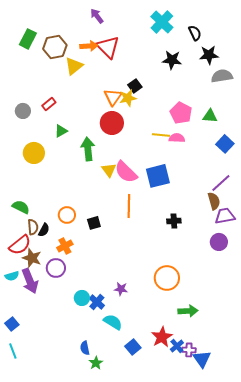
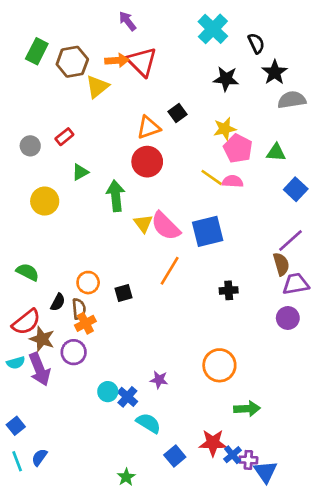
black star: (209, 55) -> (275, 72), turned -30
orange triangle: (113, 97) -> (148, 127), turned 36
yellow star: (128, 98) -> (225, 129), moved
yellow line: (161, 135) -> (212, 177), turned 30
orange line: (129, 206) -> (170, 271), turned 30
brown semicircle: (33, 227) -> (79, 309), moved
red star: (162, 337) -> (213, 443), turned 30
blue semicircle: (85, 348) -> (39, 457), moved, turned 48

